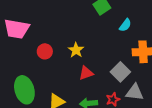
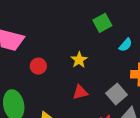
yellow star: (76, 50) -> (79, 60), moved

